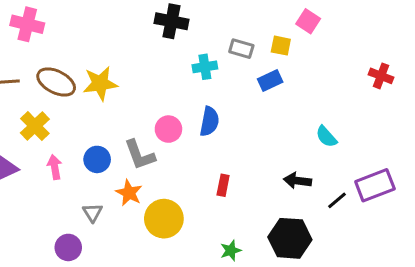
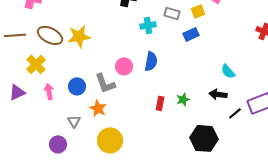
yellow square: (281, 46) -> (198, 11), turned -32
black arrow: (297, 181) -> (218, 94), moved
yellow circle: (164, 219) -> (110, 140), moved
green star: (231, 251) -> (183, 99), moved

